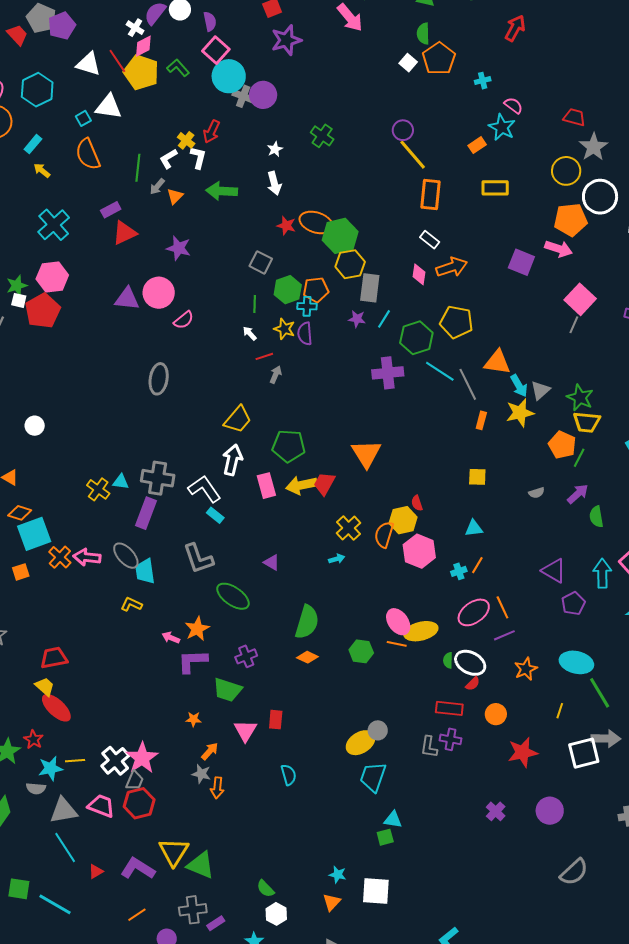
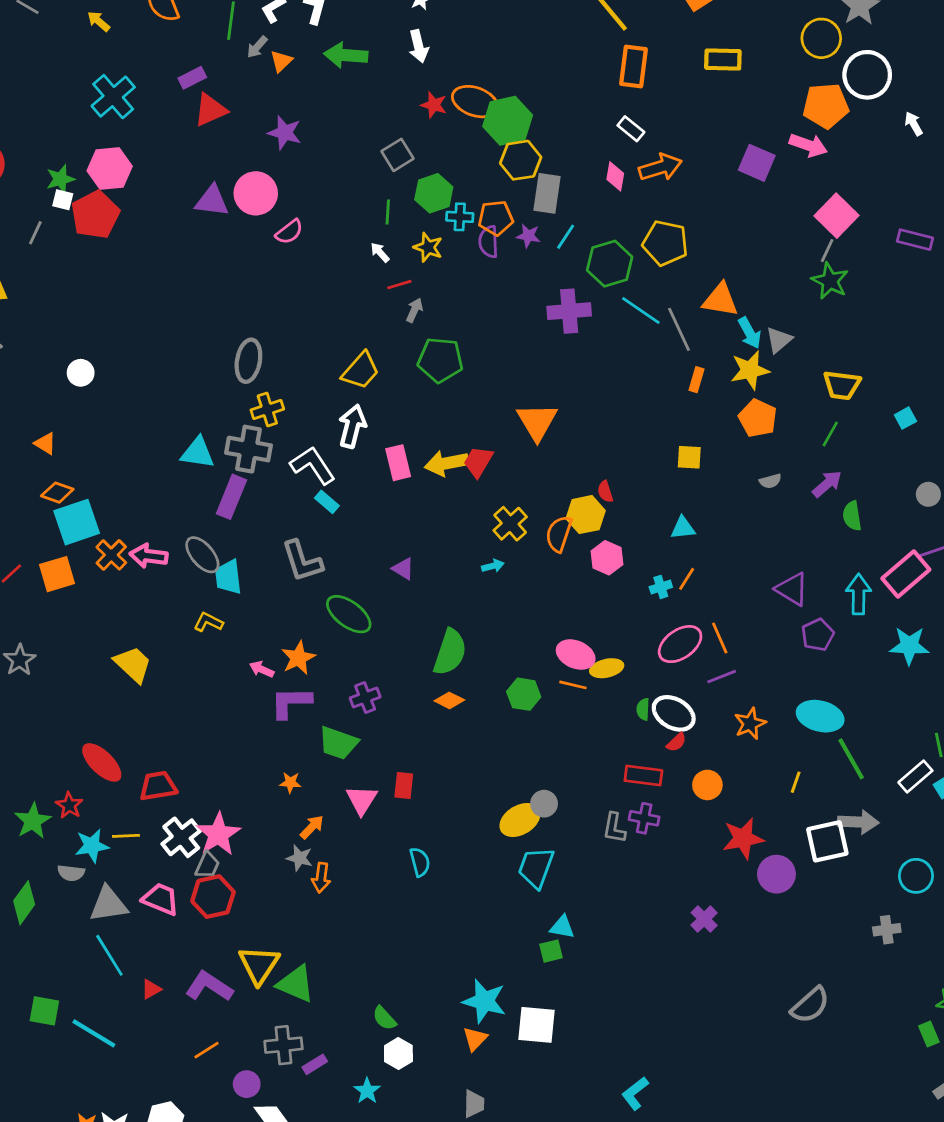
gray square: (261, 262) -> (397, 155), turned 30
orange pentagon: (316, 290) -> (496, 218), moved
purple semicircle: (305, 334) -> (489, 242), moved
gray ellipse: (159, 379) -> (248, 361), moved
green star: (580, 398) -> (830, 281), moved
orange pentagon: (562, 445) -> (758, 418), moved
green pentagon: (289, 446) -> (440, 360), moved
cyan triangle: (121, 482) -> (198, 453), size x1.5
yellow cross: (98, 489) -> (267, 410), moved, turned 35
pink hexagon: (419, 551) -> (607, 558), size x0.7
orange square: (21, 572) -> (57, 574), size x1.5
pink ellipse: (398, 622) -> (576, 654), turned -32
yellow ellipse: (421, 631) -> (607, 668), size x0.7
red trapezoid: (54, 658) -> (158, 786), moved
yellow trapezoid: (45, 687) -> (133, 664), moved, size x1.4
purple circle: (550, 811) -> (776, 874), moved
cyan star: (338, 875) -> (484, 1001), size x1.8

